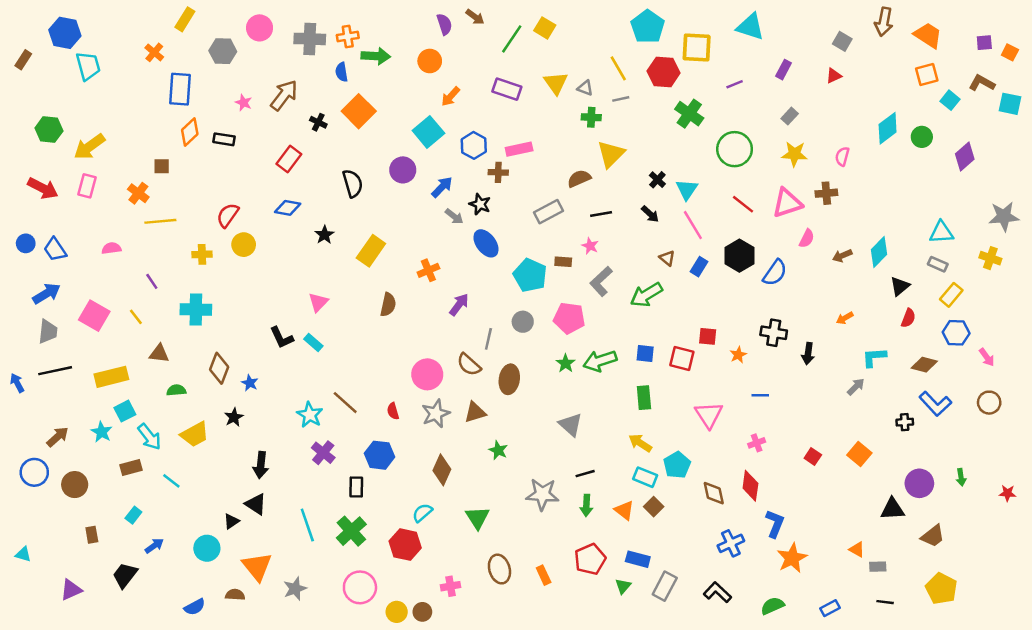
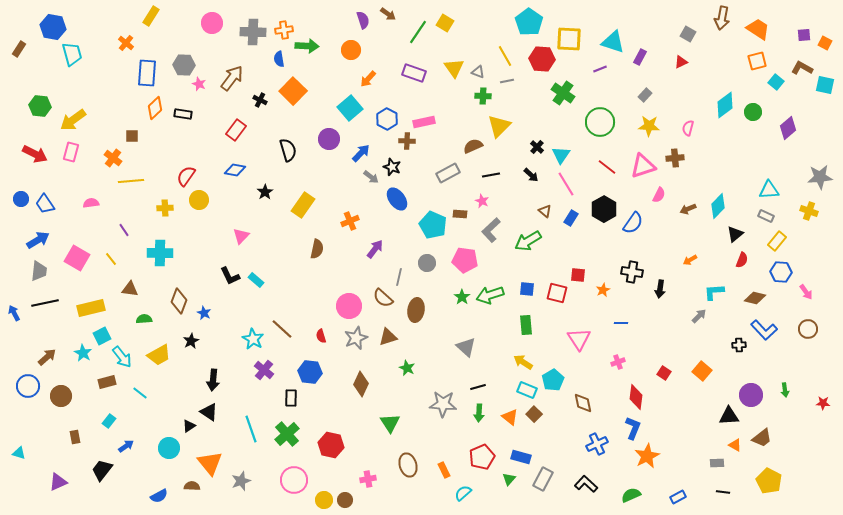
cyan triangle: (750, 27) -> (613, 42), moved
gray hexagon: (223, 51) -> (184, 65), moved
pink triangle: (318, 302) -> (241, 236), moved
red diamond: (750, 486) -> (636, 397), moved
cyan semicircle: (422, 513) -> (463, 493), moved
orange triangle: (857, 549) -> (735, 445), moved

